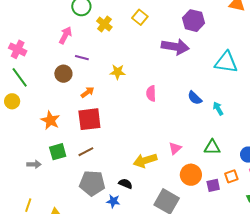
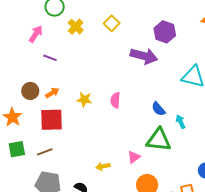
yellow star: (118, 72) -> (84, 100), moved
brown circle: (63, 74) -> (30, 91), moved
green triangle: (212, 147) -> (159, 140), moved, size x1.5
yellow arrow: (145, 160) -> (103, 166), size x0.6

